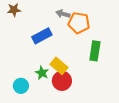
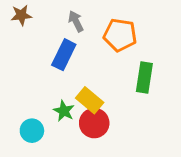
gray arrow: (63, 14) -> (76, 21), moved, turned 48
blue rectangle: (42, 36) -> (64, 55), turned -36

